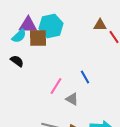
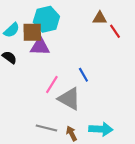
purple triangle: (28, 25) -> (40, 46), moved
gray triangle: (72, 99) -> (69, 99), size x1.6

